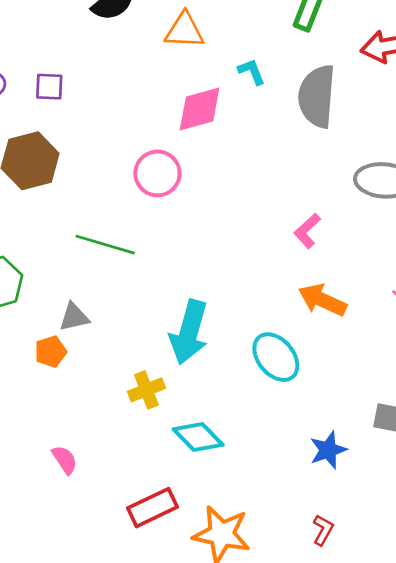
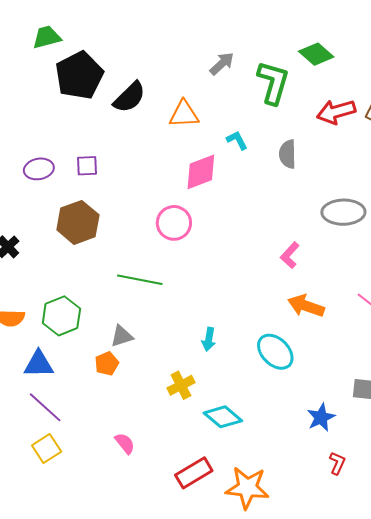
gray semicircle: (317, 96) -> (288, 154), size x0.6
cyan arrow: (189, 332) -> (209, 339), size x0.5
red L-shape: (323, 530) -> (337, 463), moved

